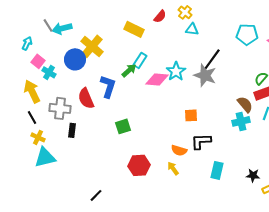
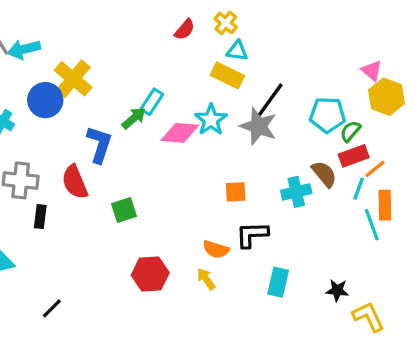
yellow rectangle: (134, 29) -> (227, 75), moved
cyan pentagon: (247, 34) -> (327, 115), moved
red semicircle: (86, 98) -> (75, 182), moved
cyan cross: (241, 121) -> (296, 192), moved
black line: (96, 195) -> (52, 308), moved

